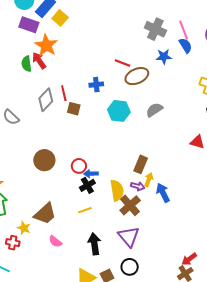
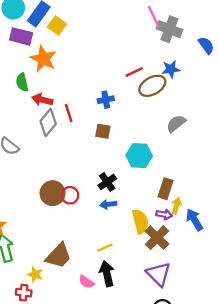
pink line: (184, 30) -> (154, 17), moved
blue star: (164, 57) -> (171, 69), moved
red arrow: (39, 60) -> (42, 100), moved, turned -36
red line: (123, 63) -> (134, 72), turned -42
brown square: (74, 109) -> (103, 131), moved
cyan hexagon: (119, 111) -> (139, 156), moved
red circle: (79, 166) -> (70, 195), moved
black cross: (87, 185) -> (107, 182), moved
pink semicircle: (55, 241) -> (86, 282), moved
black arrow: (94, 244) -> (107, 274), moved

